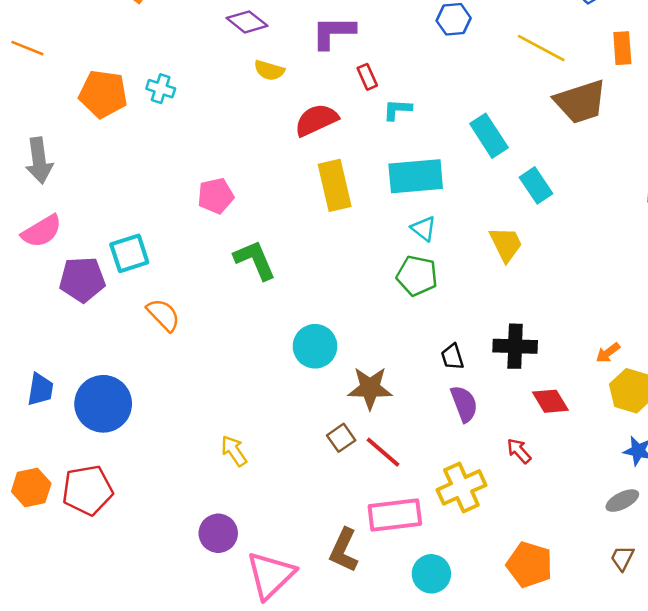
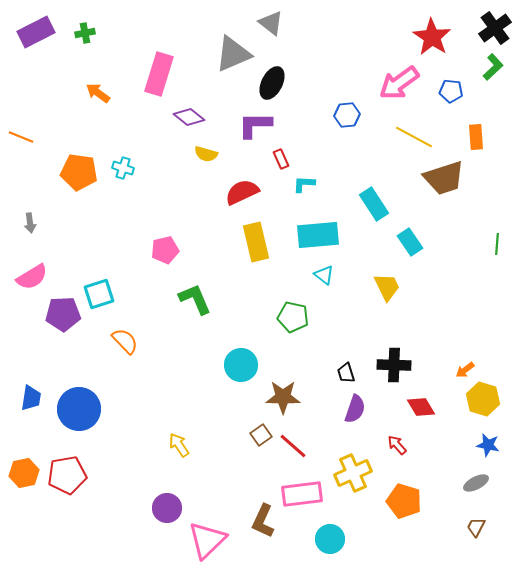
gray arrow: (39, 161) -> (30, 223), size x0.6
green pentagon: (417, 276) -> (293, 317), moved
purple semicircle: (464, 404) -> (355, 409), turned 40
orange pentagon: (529, 565) -> (404, 501), moved

